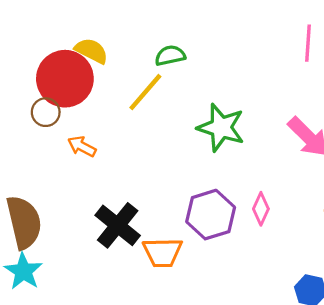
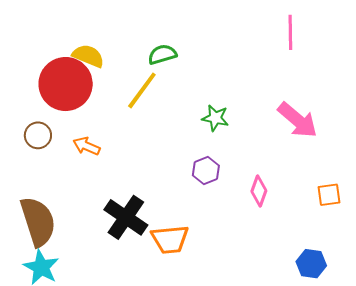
brown circle: (46, 112) -> (38, 135), moved
green star: (221, 128) -> (215, 118), size x0.6
purple hexagon: (211, 215) -> (206, 170), moved, size x0.6

